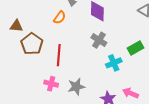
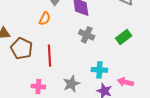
cyan cross: (114, 63) -> (99, 70), moved, turned 35
pink cross: (51, 84) -> (38, 87), moved

